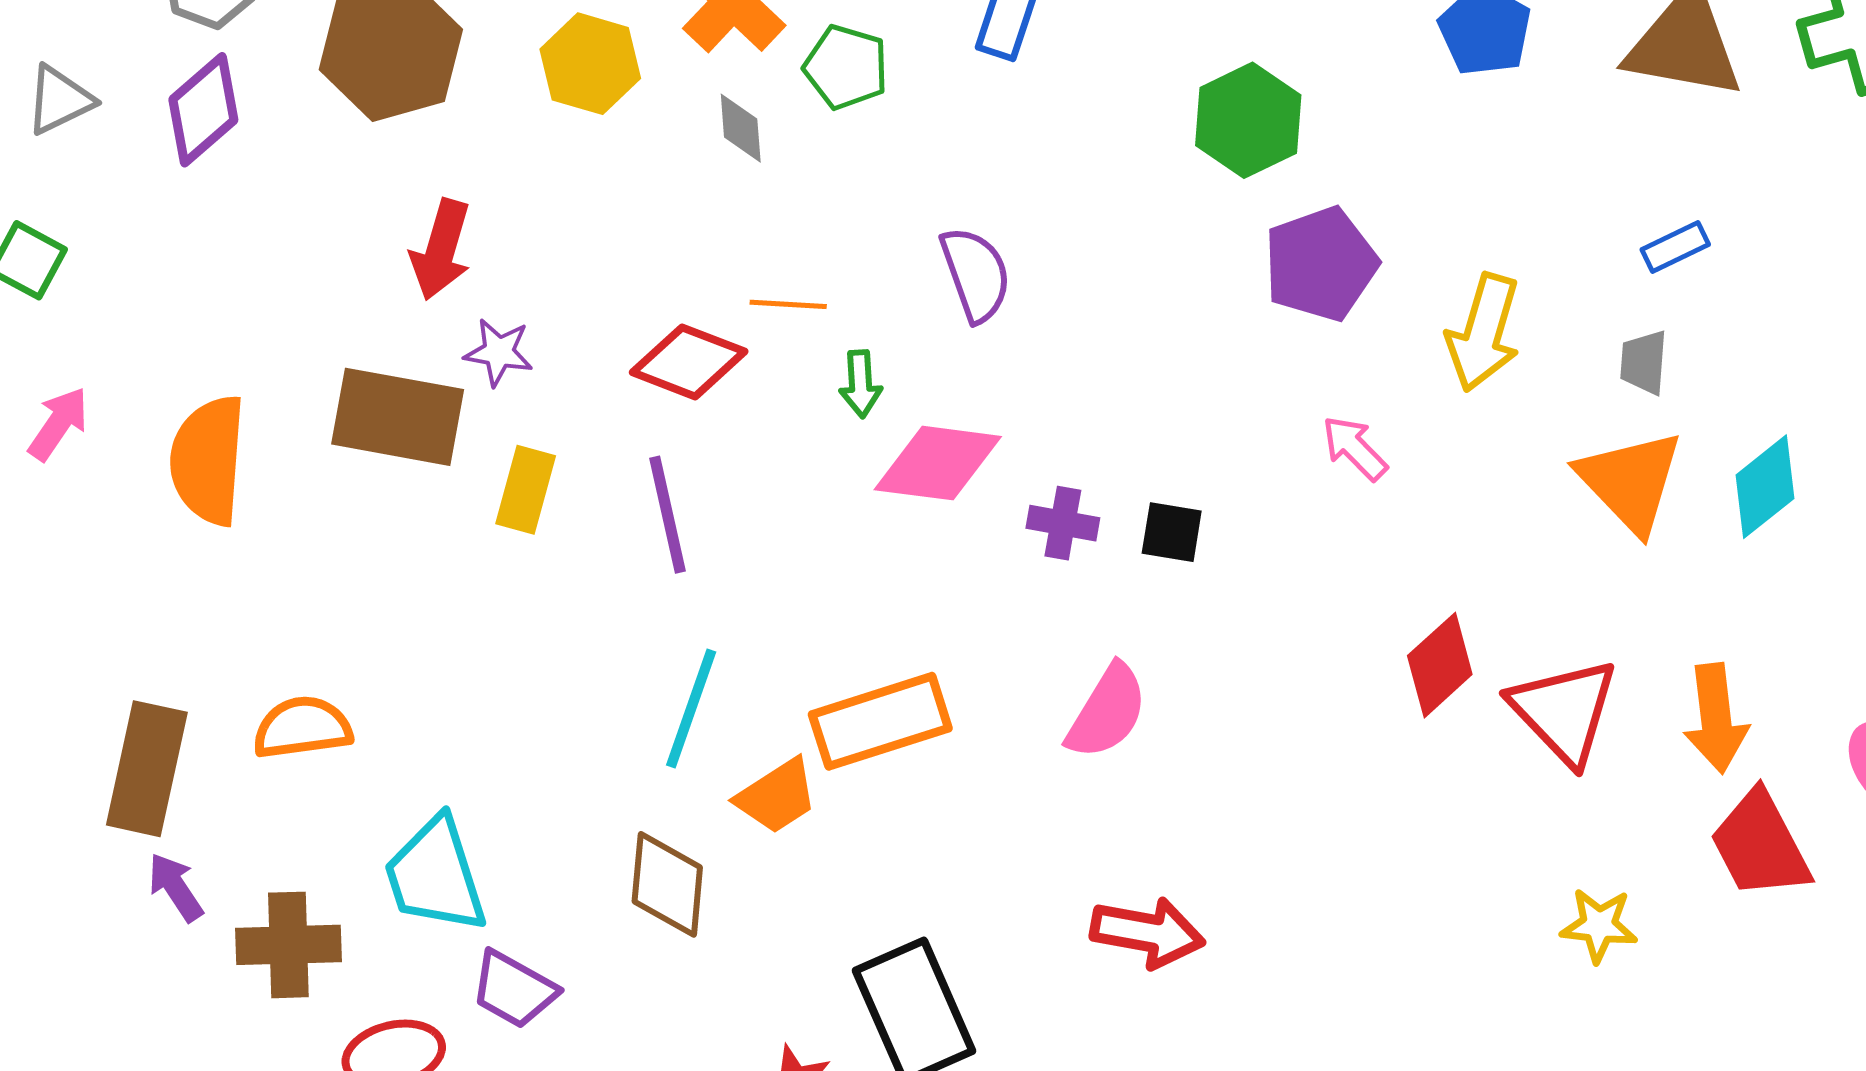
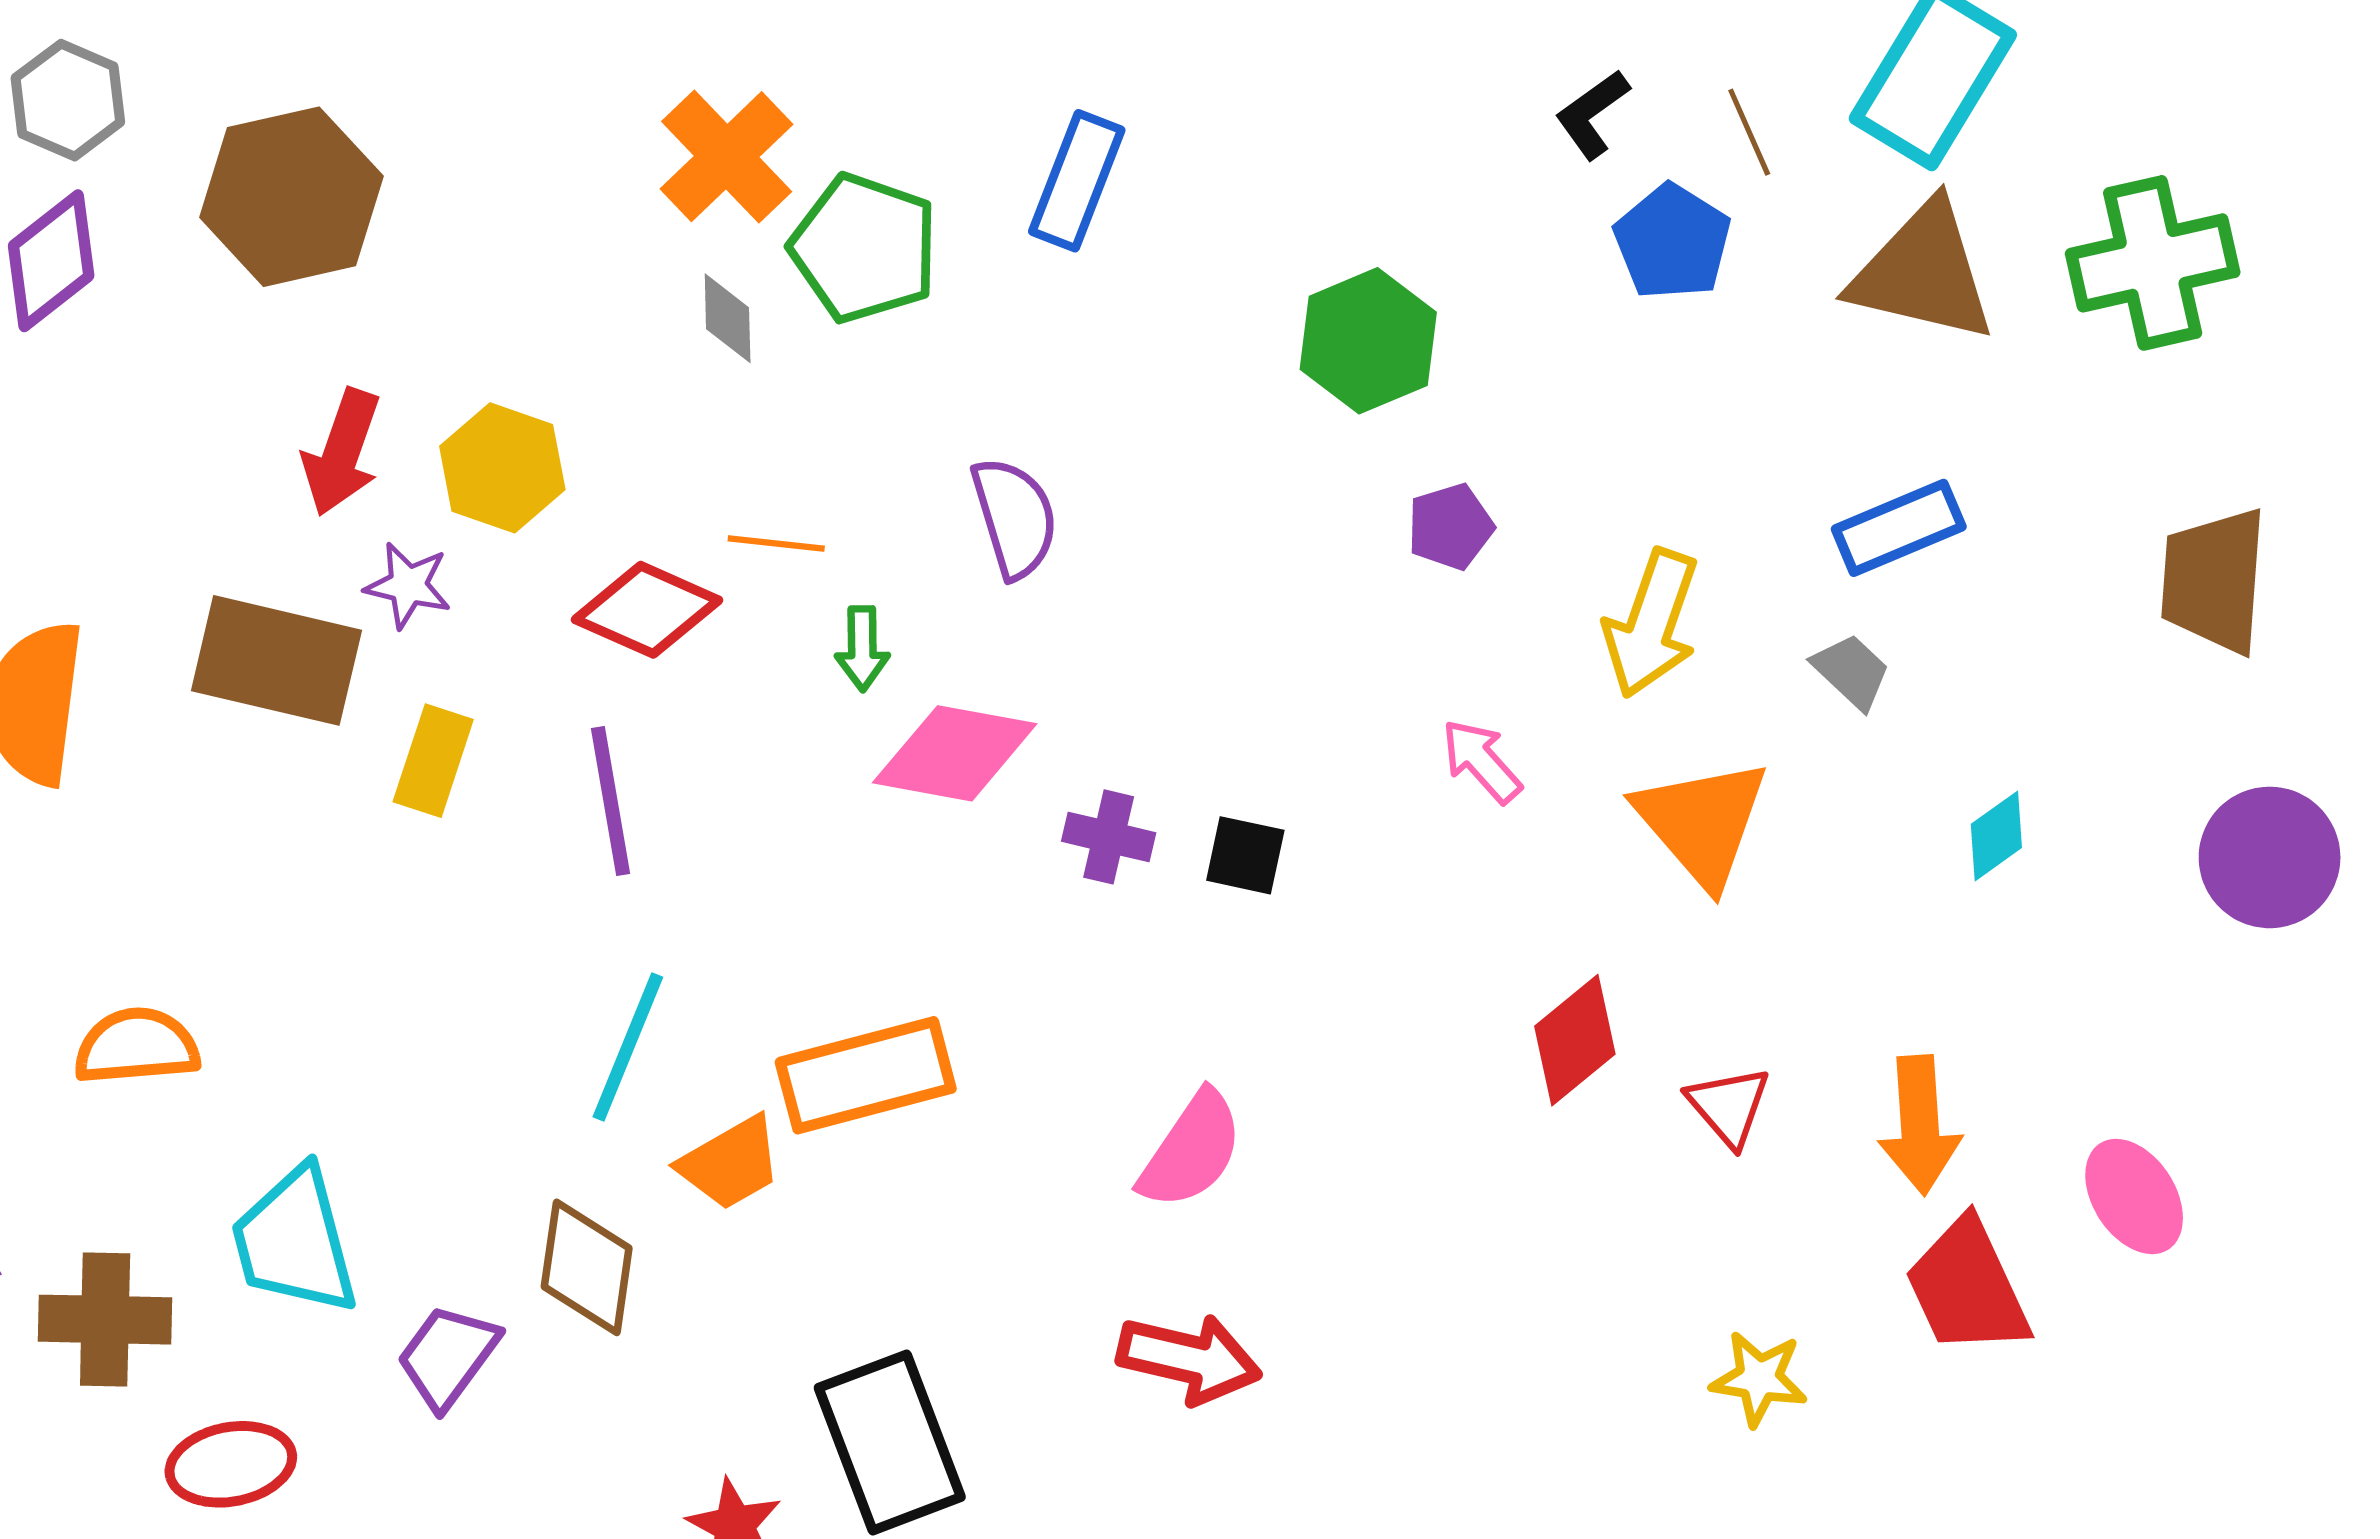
yellow hexagon: (590, 64) -> (502, 468), moved
green pentagon: (846, 67) -> (864, 248), size x1.4
blue rectangle: (1675, 247) -> (1899, 528), size x1.5
purple pentagon: (1321, 264) -> (1450, 527), size x0.6
gray trapezoid: (1644, 362) -> (1851, 671), turned 126
orange triangle: (1630, 481) -> (1702, 822), moved
cyan diamond: (1765, 487) -> (1996, 836), size x0.7
red triangle: (1564, 711) -> (1729, 1106), size x0.6
pink semicircle: (1107, 712) -> (1191, 1150), moved
purple trapezoid: (514, 989) -> (448, 1356), moved, turned 94

